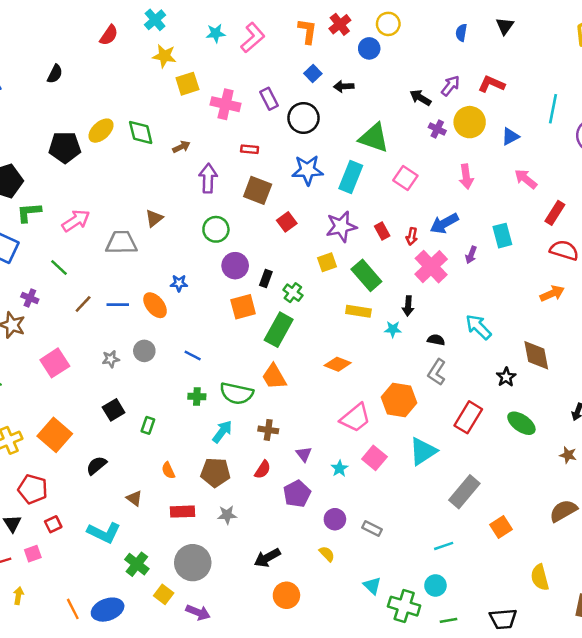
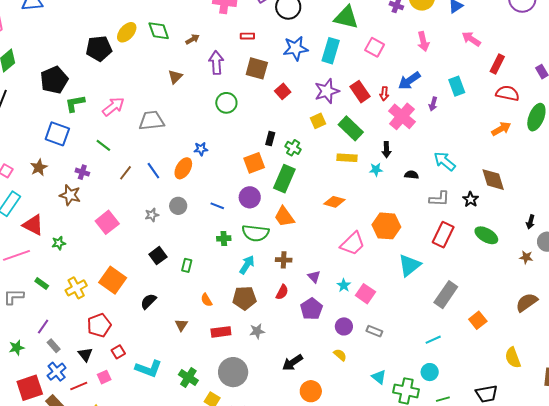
brown triangle: (154, 218) -> (175, 77), moved
red rectangle: (382, 231) -> (360, 92), size x1.5
purple circle: (235, 266) -> (250, 197), moved
blue line: (118, 305) -> (153, 171), turned 60
orange ellipse: (155, 305) -> (183, 168), turned 75
gray L-shape: (437, 372) -> (439, 199), moved, turned -115
pink square: (374, 458) -> (365, 294), moved
red pentagon: (33, 489) -> (99, 325), turned -30
brown triangle: (134, 498) -> (181, 325), turned 32
cyan L-shape: (104, 533) -> (149, 369), moved

